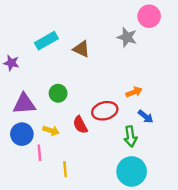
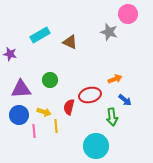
red semicircle: (80, 125) -> (69, 107), turned 42
yellow line: (65, 169) -> (56, 126), moved
cyan circle: (132, 171) -> (96, 146), moved

